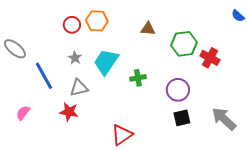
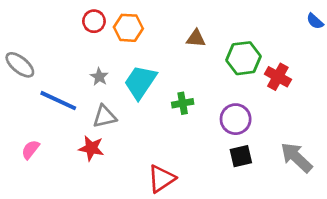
red circle: (72, 25) -> (94, 21), moved
blue line: (44, 76) -> (58, 101), turned -36

